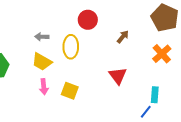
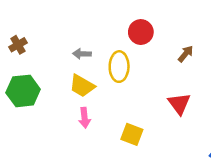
yellow square: (70, 91) -> (132, 134), moved

